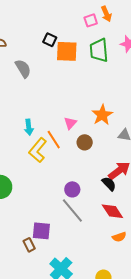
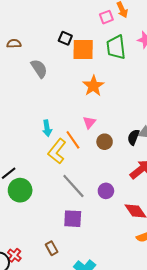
orange star: (102, 115) -> (93, 86), moved
black semicircle: (109, 184) -> (133, 137), moved, turned -112
purple circle: (72, 189) -> (106, 191), moved
gray line: (72, 211) -> (73, 186), moved
purple square: (41, 231) -> (73, 219), moved

